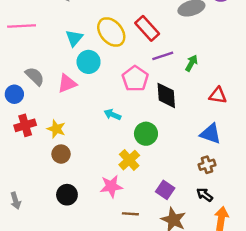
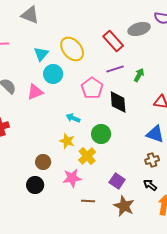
red rectangle: (147, 28) -> (113, 41), moved
yellow star: (56, 129) -> (67, 141), moved
brown circle: (61, 154) -> (43, 162), moved

